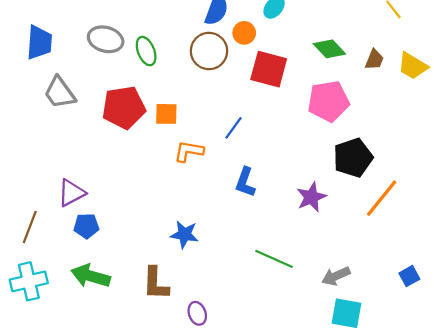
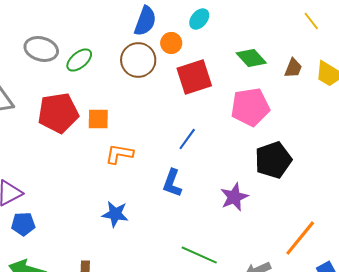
green ellipse: (146, 51) -> (79, 60), turned 72
red square: (269, 69) -> (194, 77), turned -33
blue line: (234, 128) -> (187, 139), moved
orange line: (382, 198) -> (300, 238), moved
blue star: (184, 234) -> (115, 214), moved

